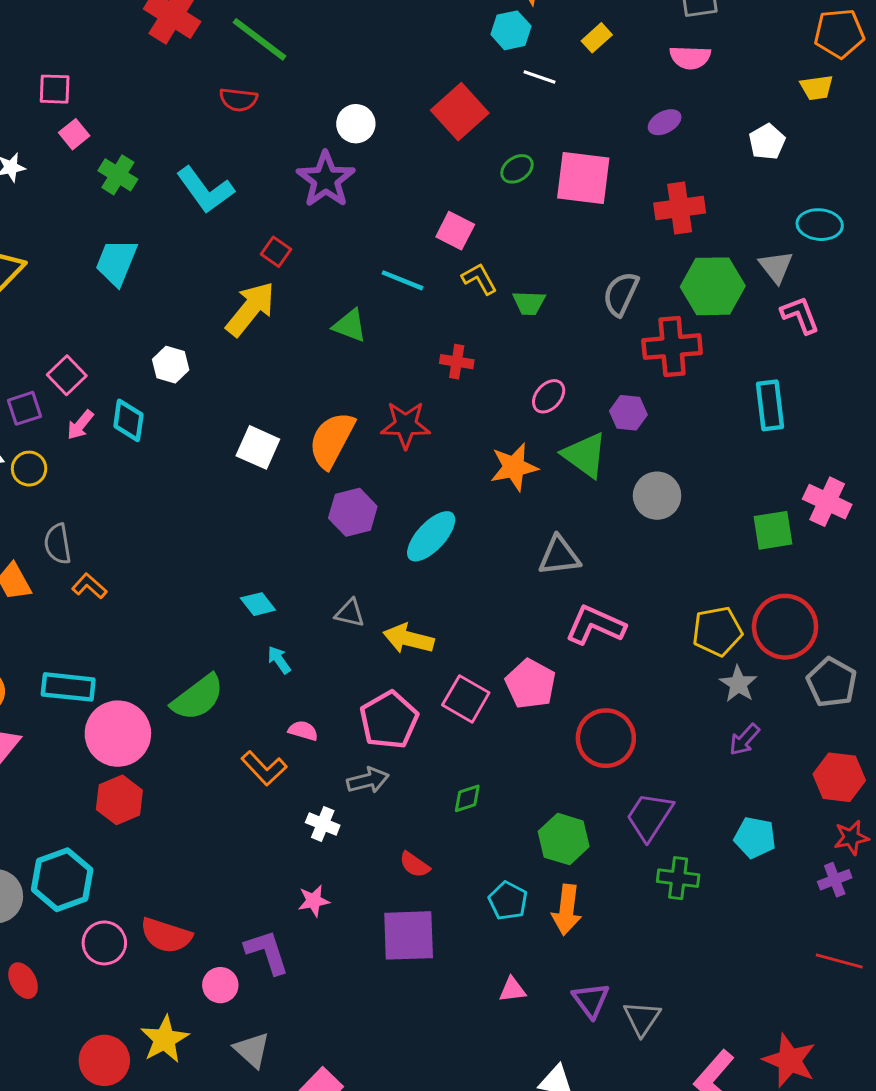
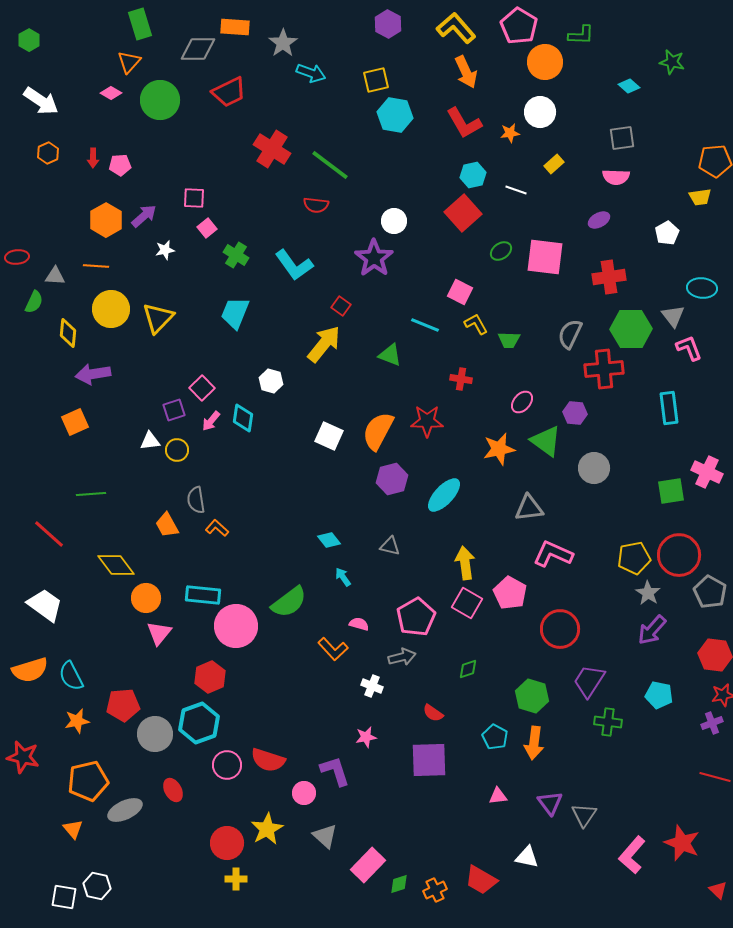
cyan hexagon: (511, 30) -> (473, 175), moved
yellow arrow: (409, 639) -> (465, 563), moved, turned 68
purple arrow: (744, 740) -> (652, 630), size x1.4
red hexagon: (119, 800) -> (210, 677), moved

